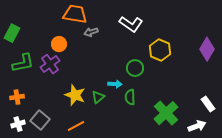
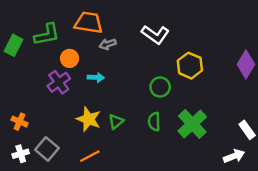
green L-shape: (23, 63) -> (47, 35), moved
cyan arrow: (115, 84) -> (96, 77), moved
orange cross: (17, 97) -> (19, 122), turned 32
green cross: (166, 113) -> (192, 124), moved

